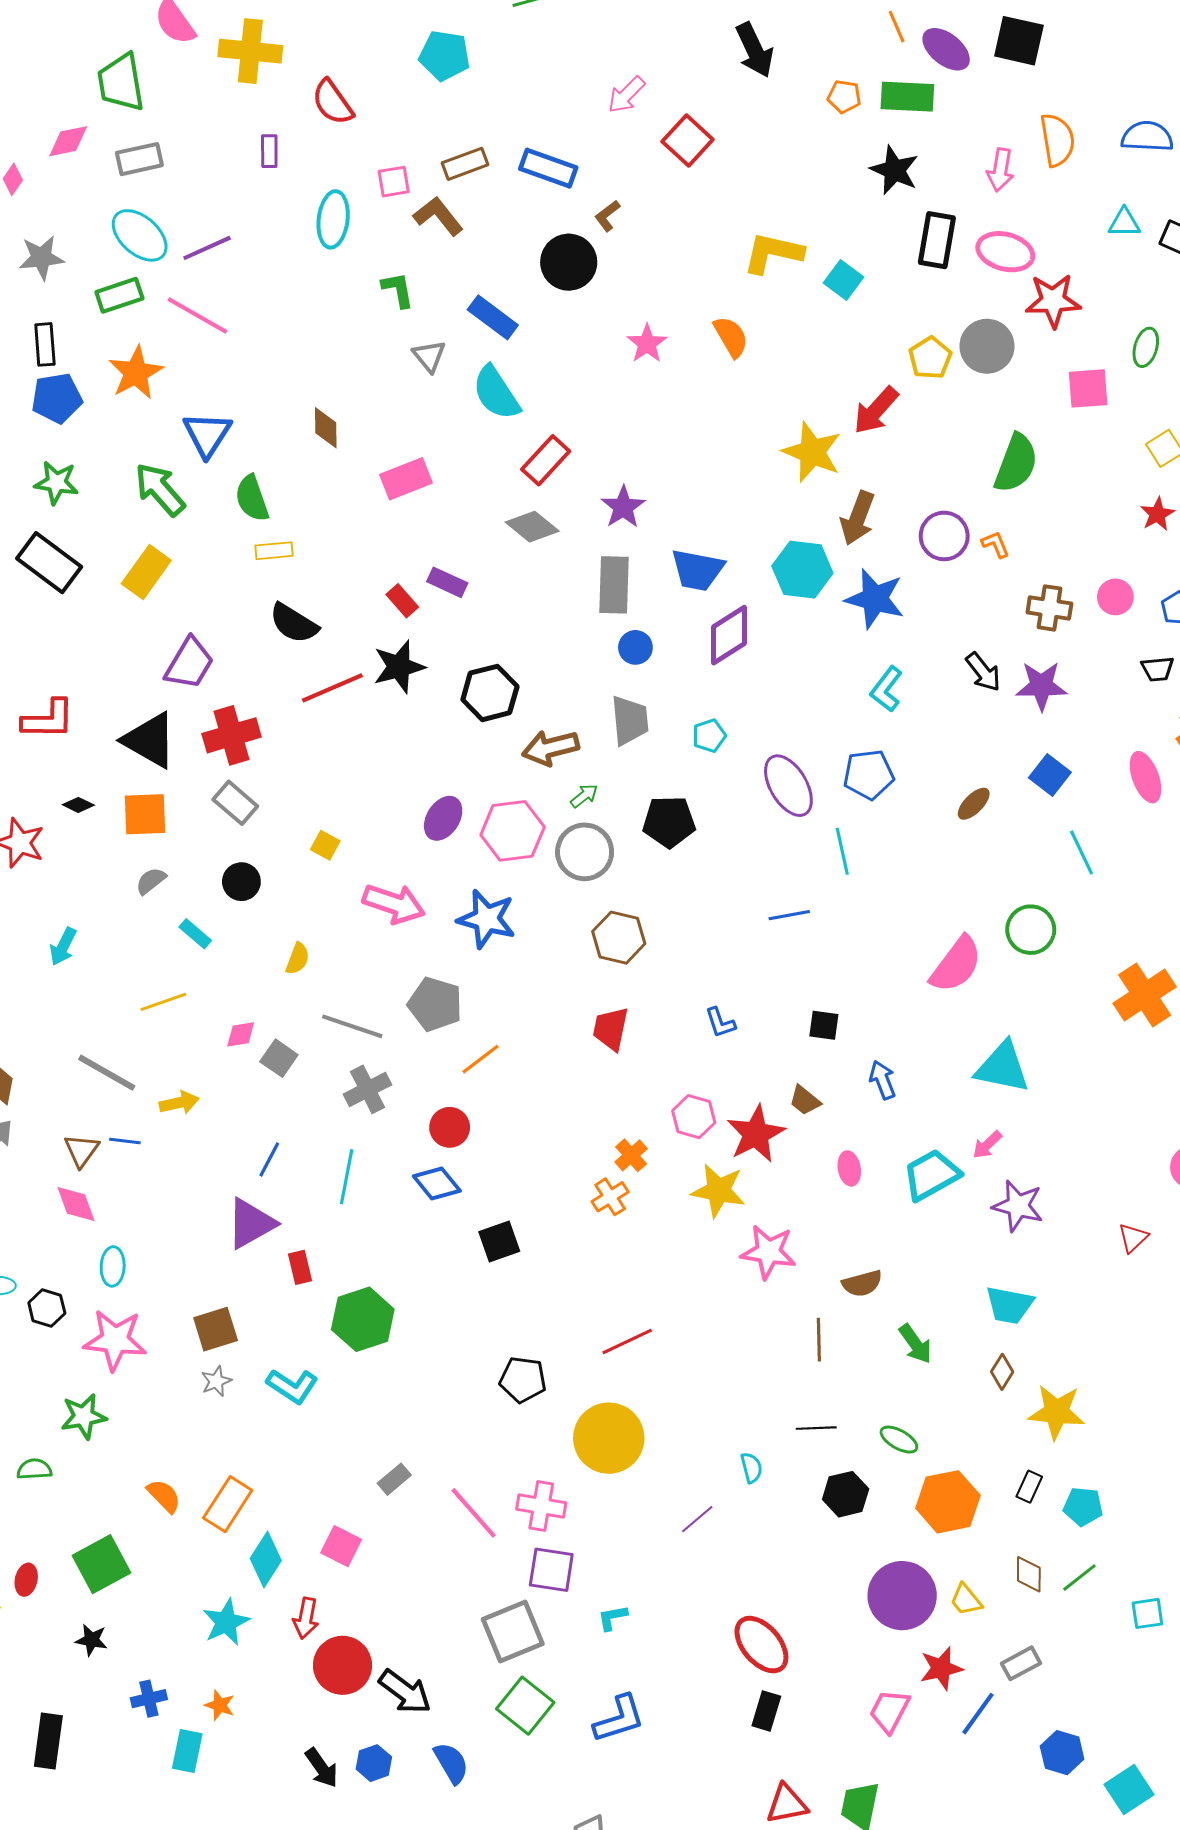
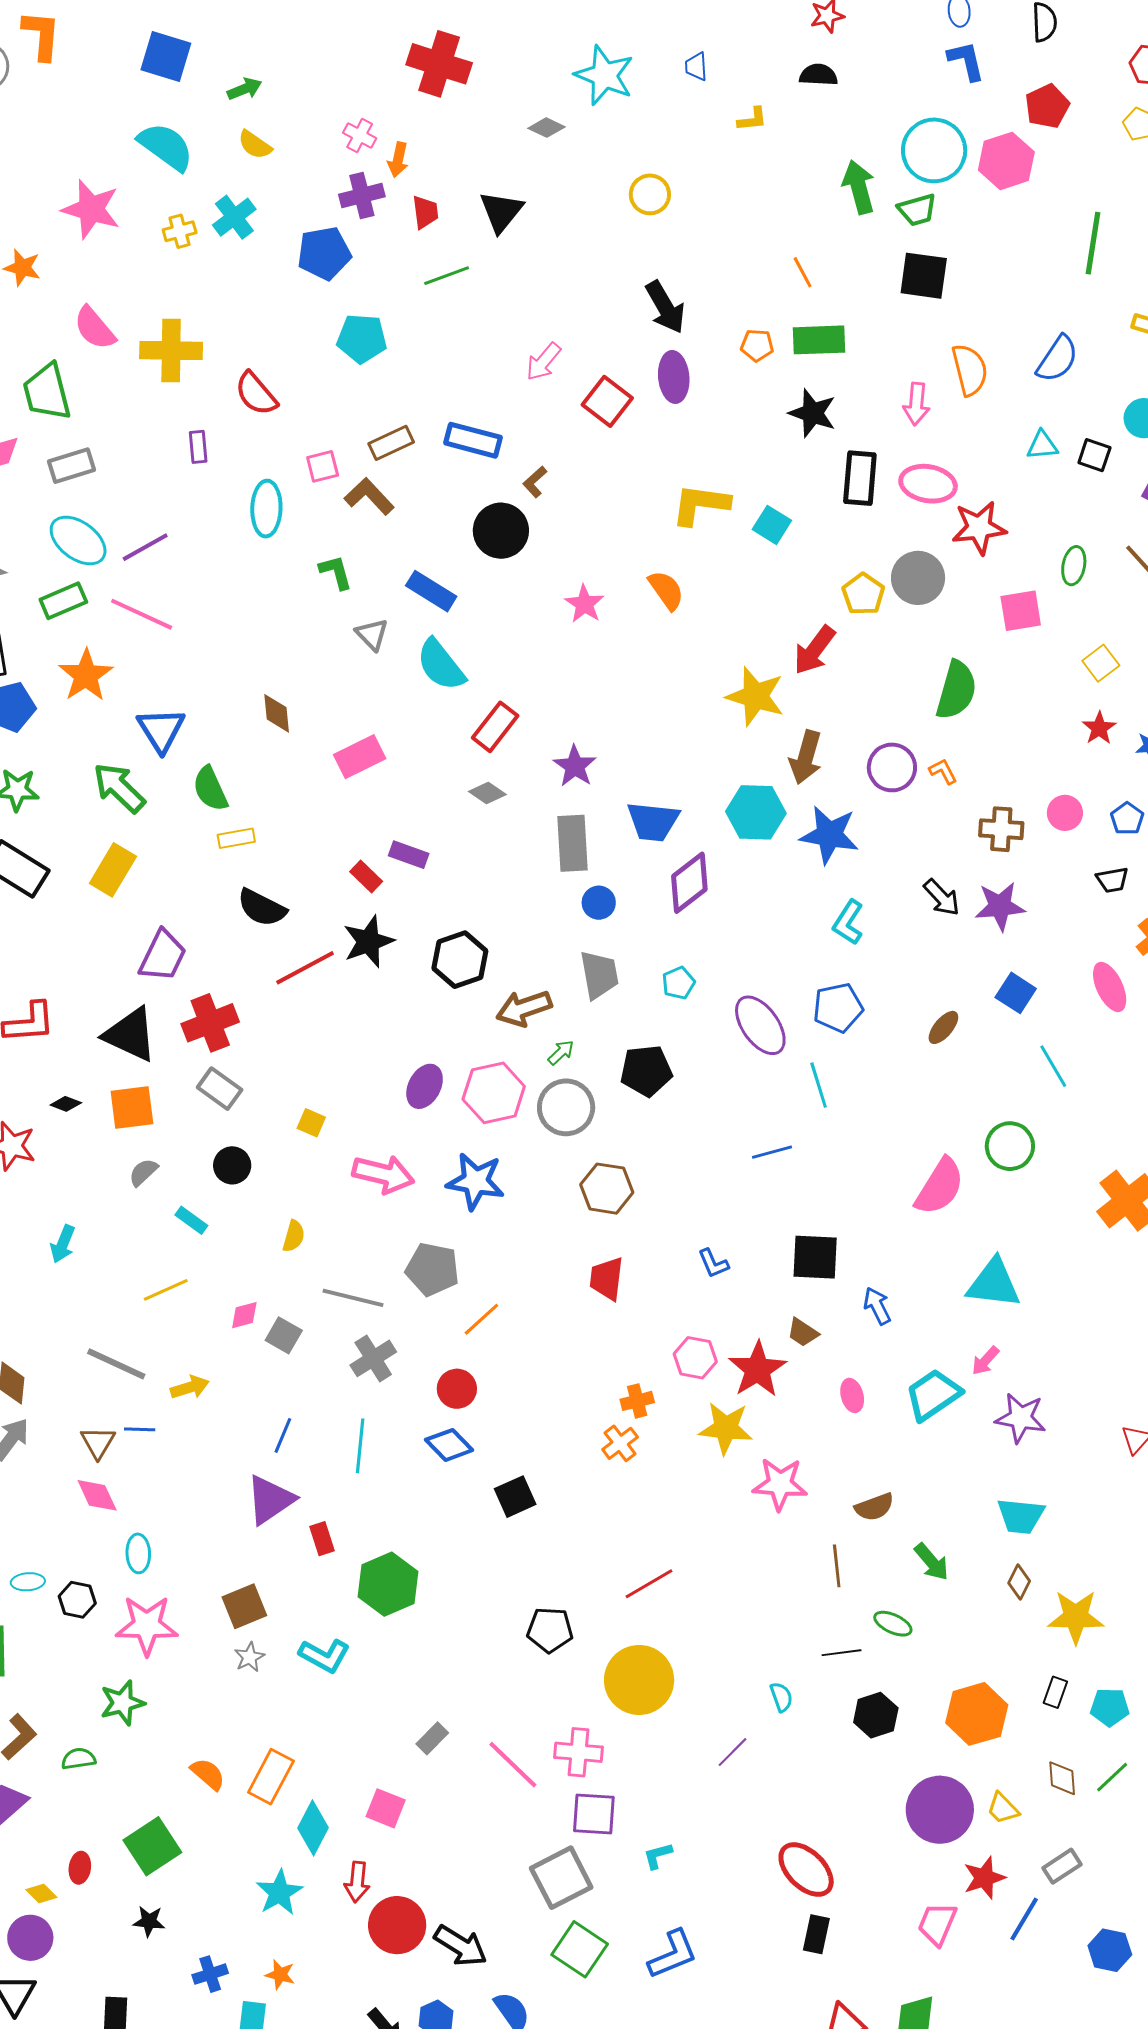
purple ellipse: (946, 49) -> (674, 377), moved, turned 51
blue semicircle: (1147, 137) -> (1057, 359), turned 126
gray diamond: (532, 527) -> (487, 793), size x0.7
black square: (824, 1025) -> (815, 1257), size x1.6
orange cross: (631, 1155) -> (637, 1401), turned 32
green ellipse: (899, 1440) -> (893, 1624), moved

